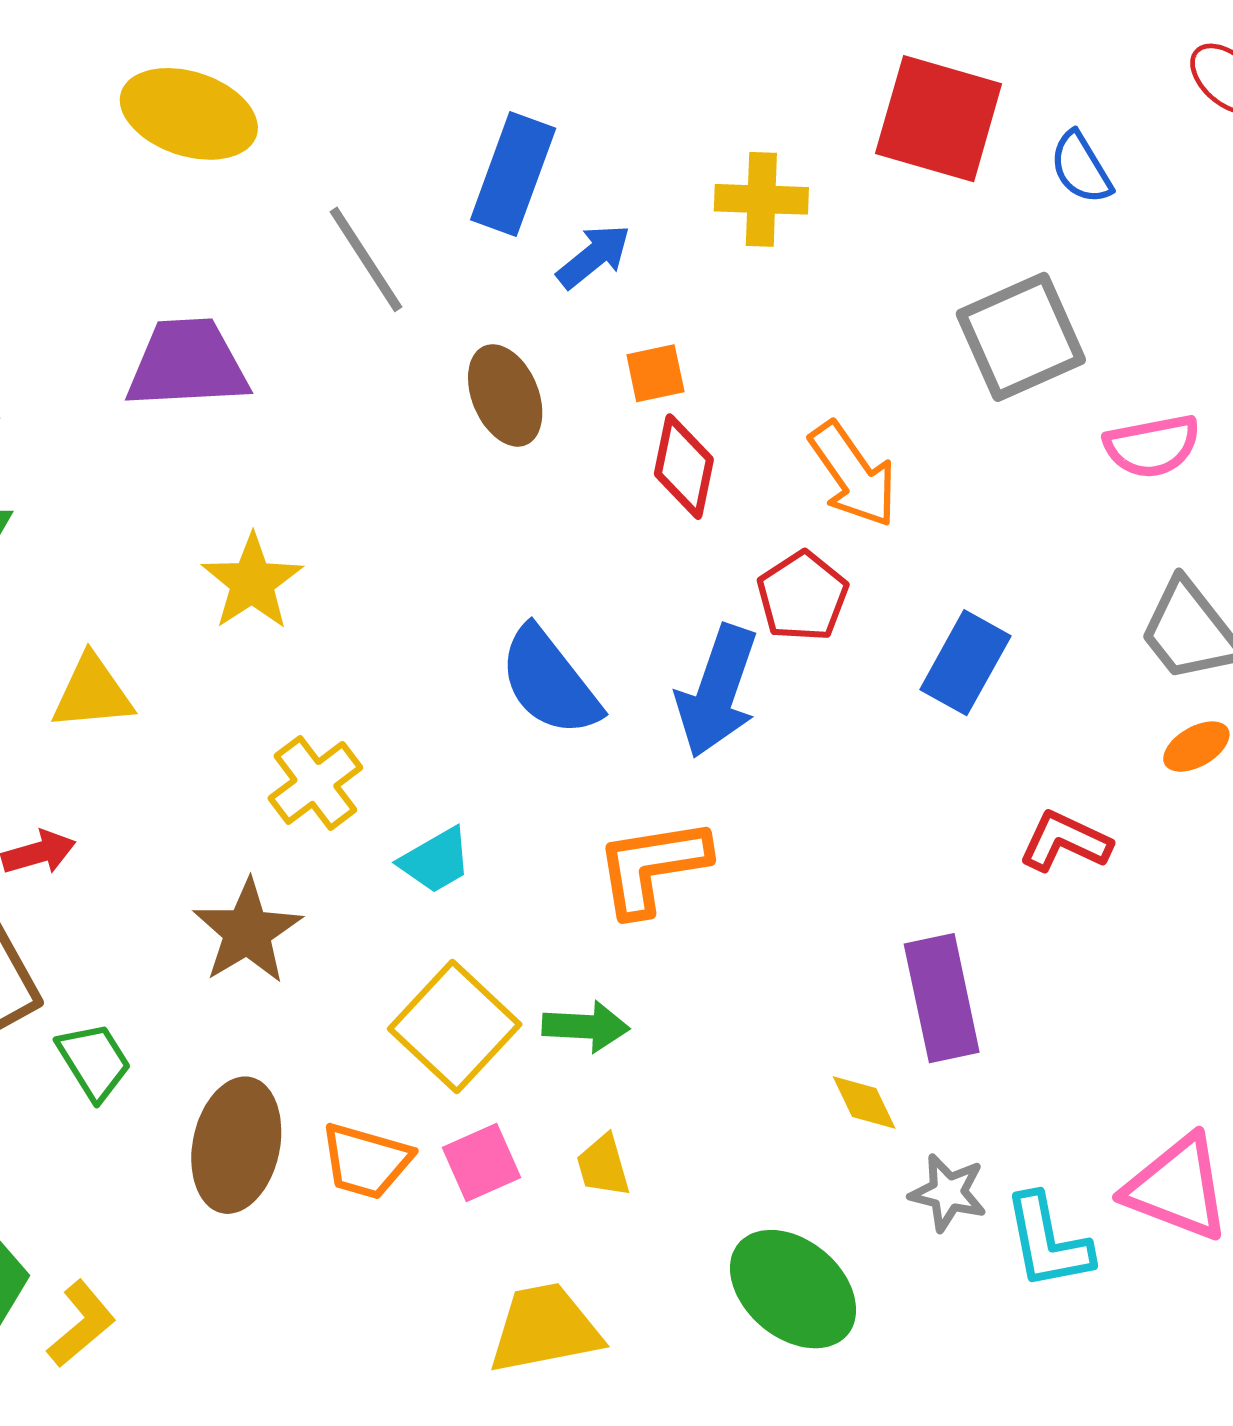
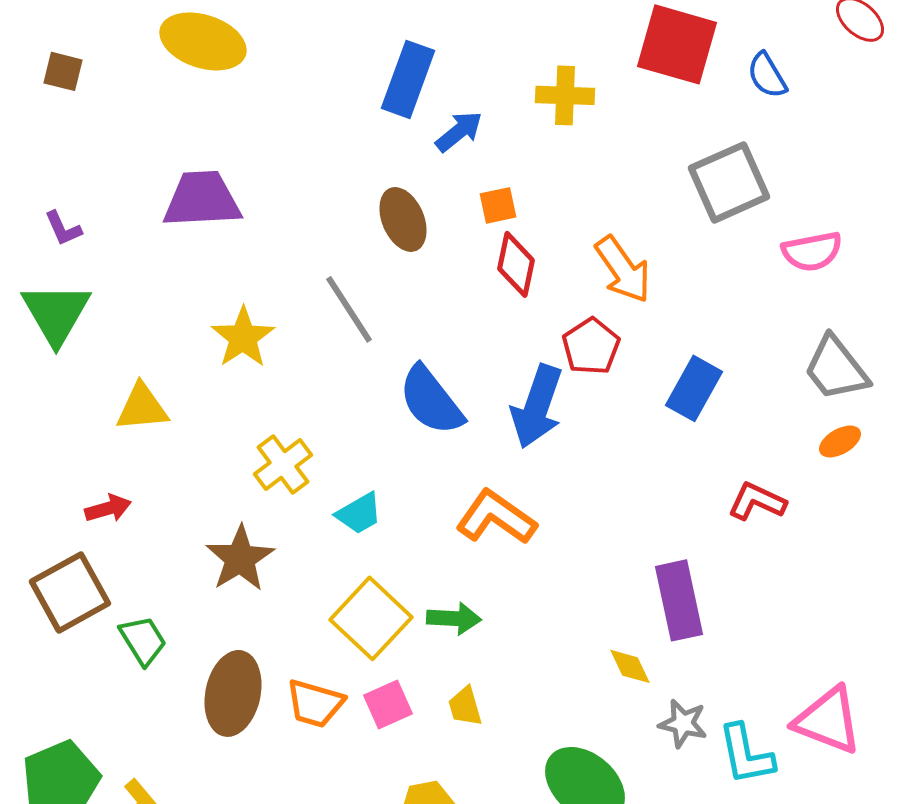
gray line: (366, 259) -> (349, 309), moved
orange L-shape: (652, 867) -> (496, 517), turned 44

